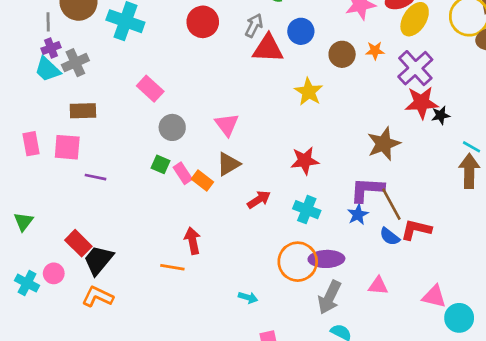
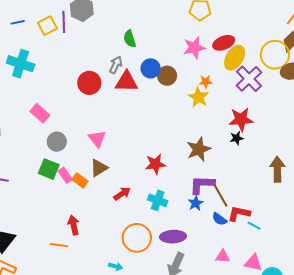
red circle: (203, 22) -> (89, 83), moved
brown circle: (342, 54) -> (167, 76), moved
purple cross: (415, 68) -> (249, 79), moved
yellow star: (309, 92) -> (199, 97), moved
black star: (441, 115) -> (237, 138), moved
brown star: (384, 144) -> (199, 149), moved
cyan line: (472, 147) -> (254, 226), moved
green square: (161, 164) -> (49, 169), size x1.5
orange circle: (298, 262) -> (137, 238), moved
pink triangle: (378, 286) -> (223, 256), moved

